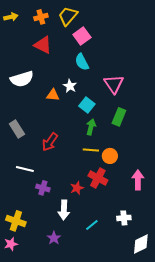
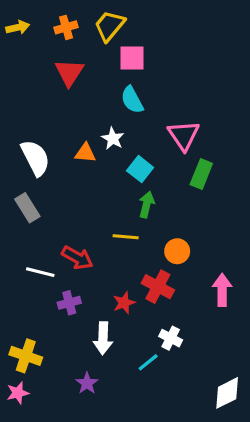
pink square: (82, 36) -> (132, 58), turned 36
red triangle: (43, 45) -> (69, 72), turned 36
white semicircle: (22, 79) -> (35, 158), moved, turned -100
green rectangle: (119, 117) -> (201, 174), moved
red arrow: (50, 142) -> (77, 258), moved, turned -96
yellow line: (91, 150) -> (126, 237), moved
purple cross: (43, 188) -> (69, 303), turned -32
white cross: (124, 218) -> (171, 338), moved, turned 32

